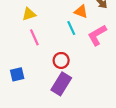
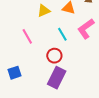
yellow triangle: (29, 14) -> (44, 11), moved
cyan line: (71, 28) -> (62, 34), moved

